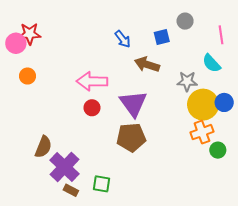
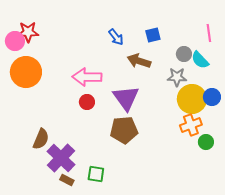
gray circle: (185, 21) -> (184, 54), moved
orange circle: (27, 76) -> (26, 72), size x2.0

